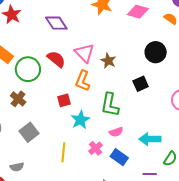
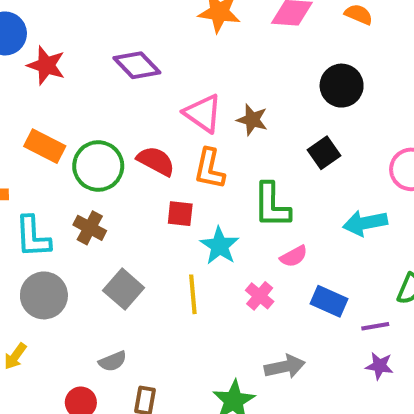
red semicircle: (56, 59) -> (156, 161), moved
red square: (64, 100) -> (180, 214), turned 32
cyan arrow: (150, 139) -> (365, 223), moved
yellow line: (63, 152) -> (193, 294), moved
blue rectangle: (119, 157) -> (329, 301), moved

